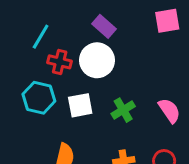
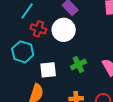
white square: (80, 105) -> (48, 70), moved

